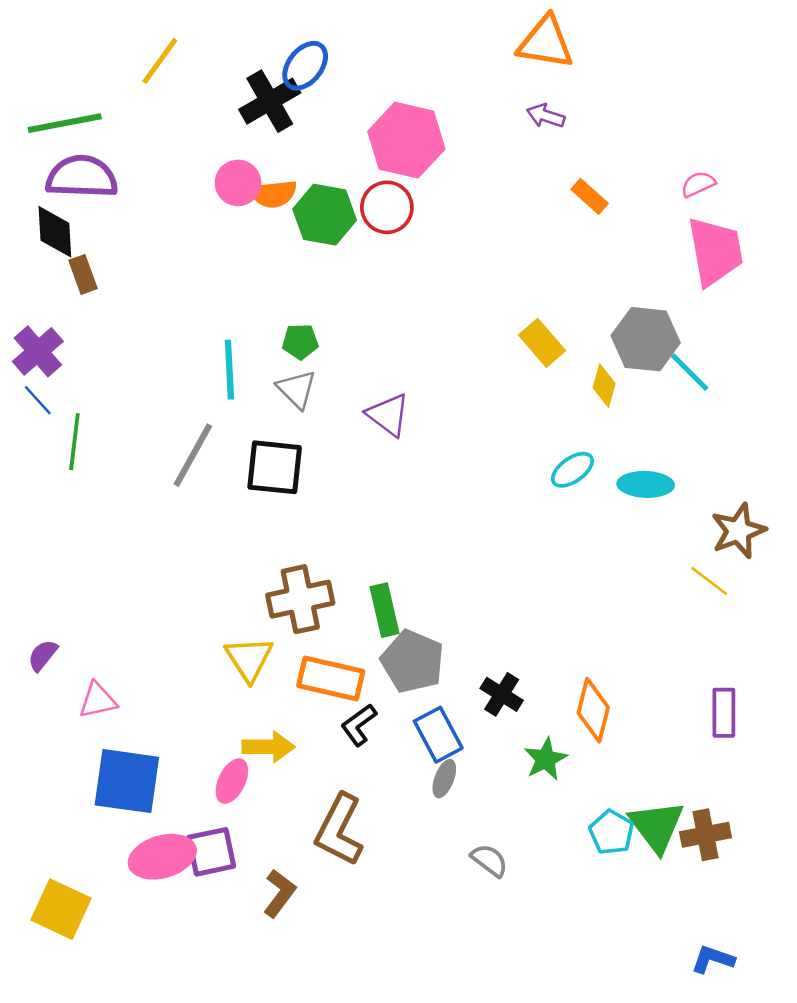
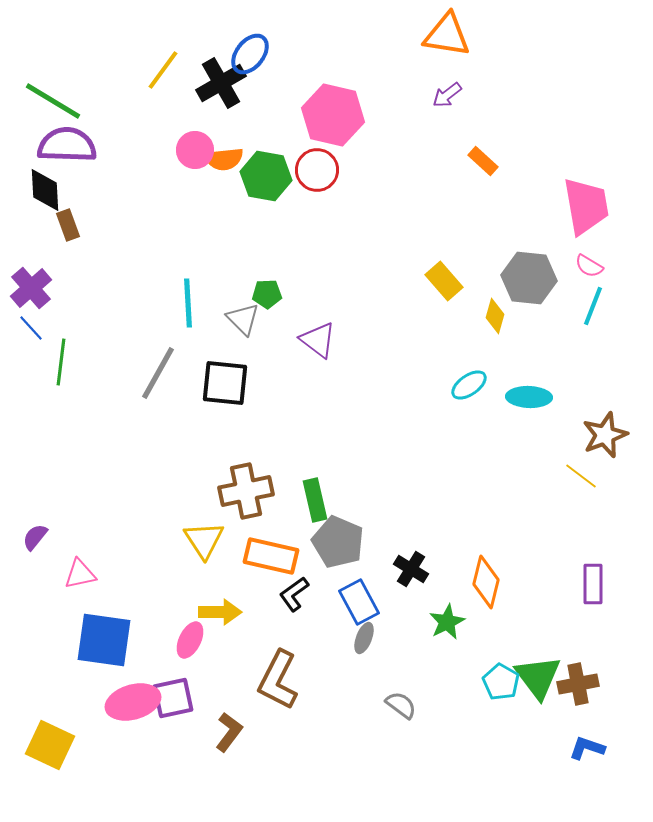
yellow line: (160, 61) -> (163, 70), moved
purple arrow: (546, 116) -> (447, 95), turned -56
green line: (65, 123) -> (53, 101), turned 42
pink semicircle: (698, 184) -> (589, 266), moved, turned -124
green pentagon: (300, 342) -> (267, 294), moved
cyan line: (690, 372) -> (593, 306), moved, turned 66
blue L-shape: (713, 959) -> (587, 748), moved

